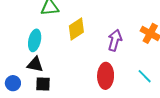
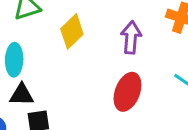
red ellipse: (106, 76) -> (127, 92), turned 30

